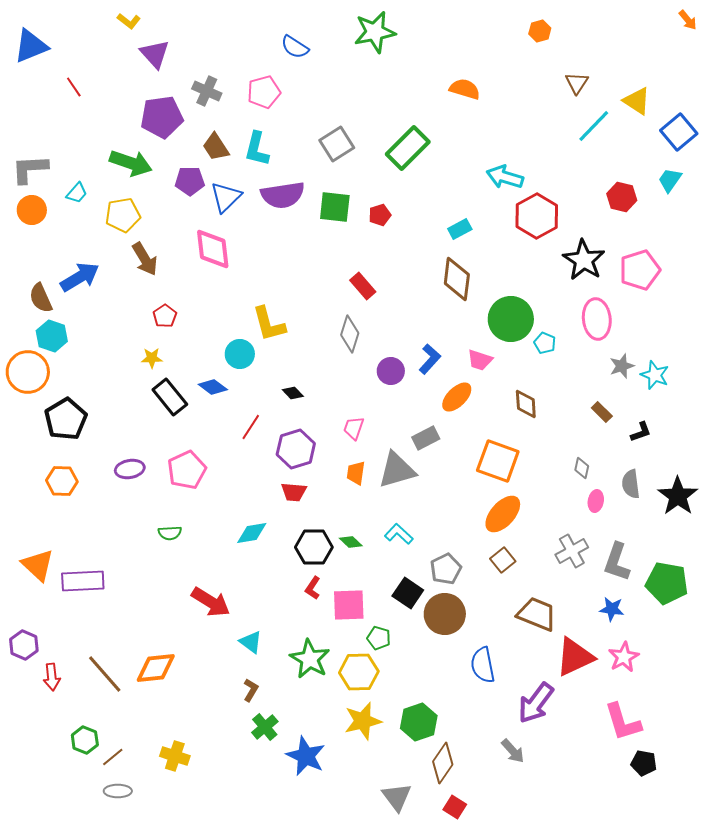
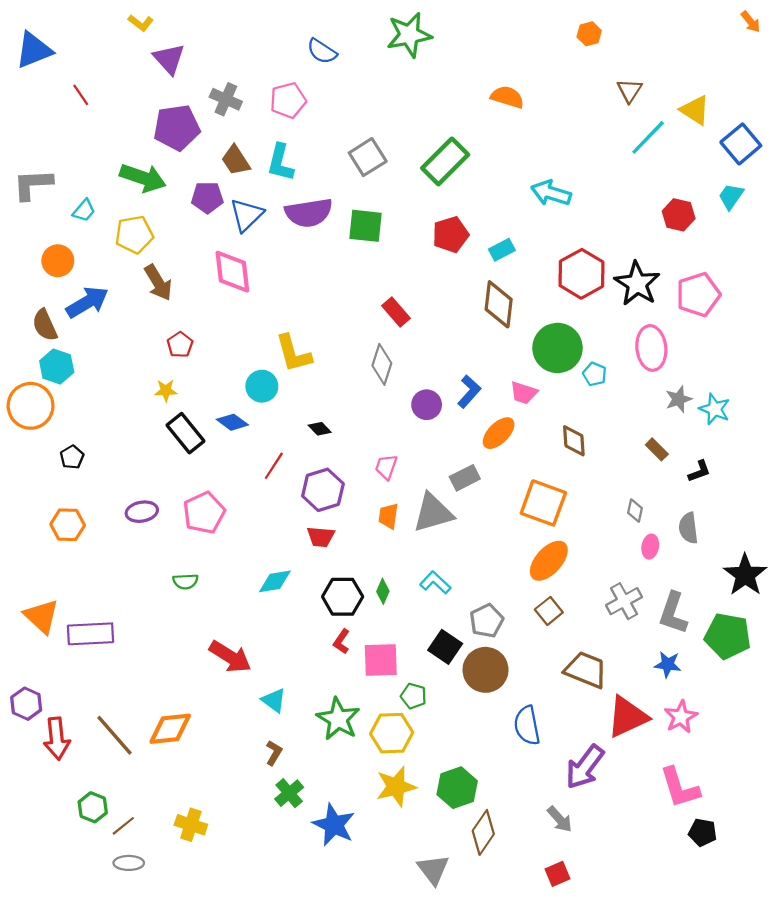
orange circle: (32, 210) -> (58, 261), moved
red pentagon: (380, 215) -> (451, 235), moved, size x1.5
red hexagon: (537, 216) -> (582, 274), moved
black pentagon: (66, 419) -> (72, 457), size x0.5
black star: (678, 496) -> (745, 575), moved
green diamond: (351, 542) -> (383, 591), turned 70
red arrow: (52, 677) -> (57, 739), size x1.4
red square: (455, 807) -> (558, 874), moved, turned 35

